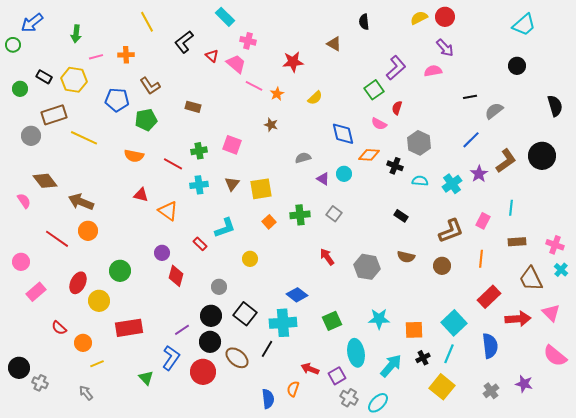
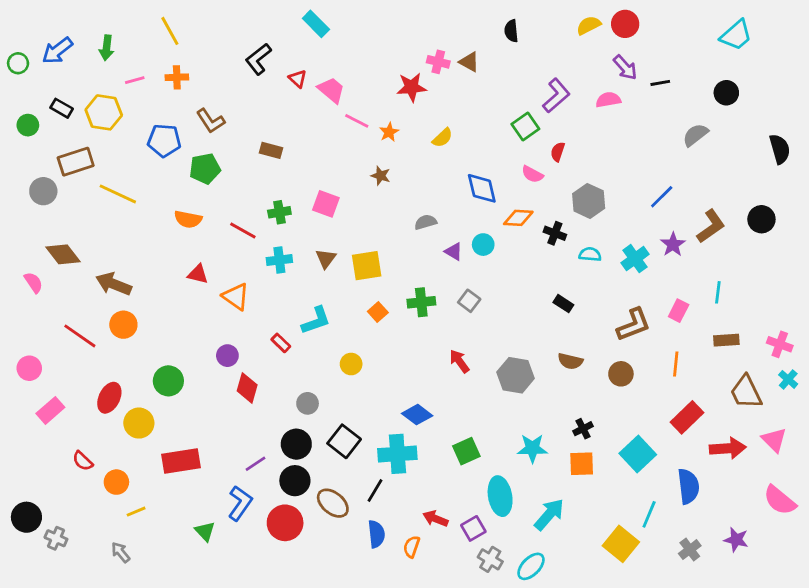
yellow line: (147, 22) -> (170, 31), moved
blue arrow: (32, 23) -> (57, 51), moved
pink cross: (248, 41) -> (438, 62), moved
black line: (470, 97) -> (660, 83), moved
gray semicircle: (494, 111) -> (695, 135), moved
black circle: (542, 156) -> (761, 219), size x0.7
cyan line: (449, 354) -> (649, 514), moved
black cross: (423, 358) -> (583, 429), moved
blue semicircle: (268, 399) -> (376, 534), moved

